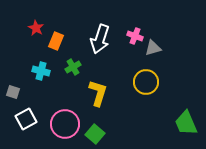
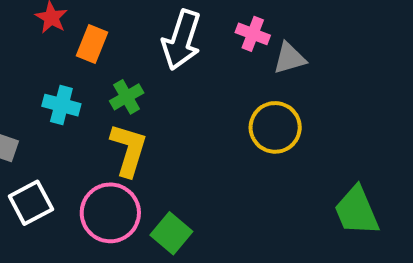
yellow L-shape: (98, 93) -> (129, 150), moved

